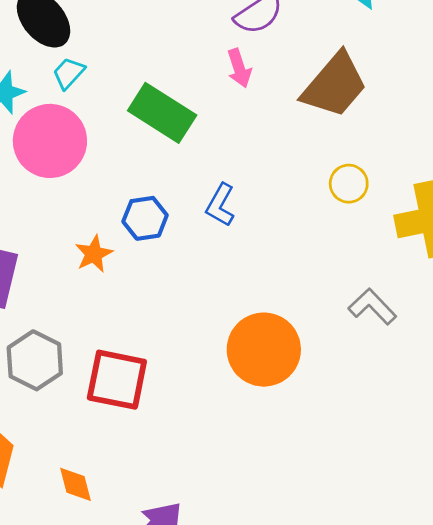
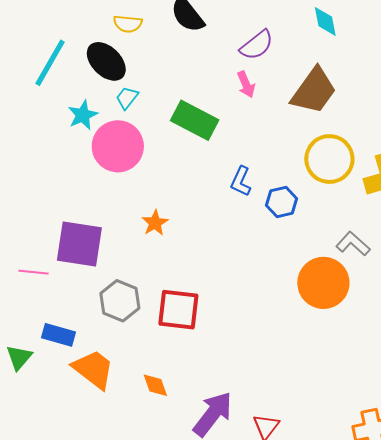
yellow circle: (349, 184) -> (329, 159), size x1.8
blue hexagon: (145, 218) -> (282, 202), moved
orange circle: (264, 350) -> (323, 283), moved

